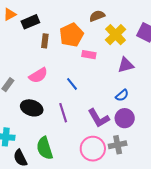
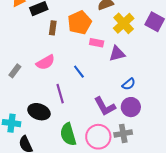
purple triangle: (126, 65) -> (117, 54), moved
black ellipse: (32, 108) -> (39, 112), moved
purple line: (63, 113) -> (60, 94), moved
green semicircle: (45, 148) -> (68, 134), moved

